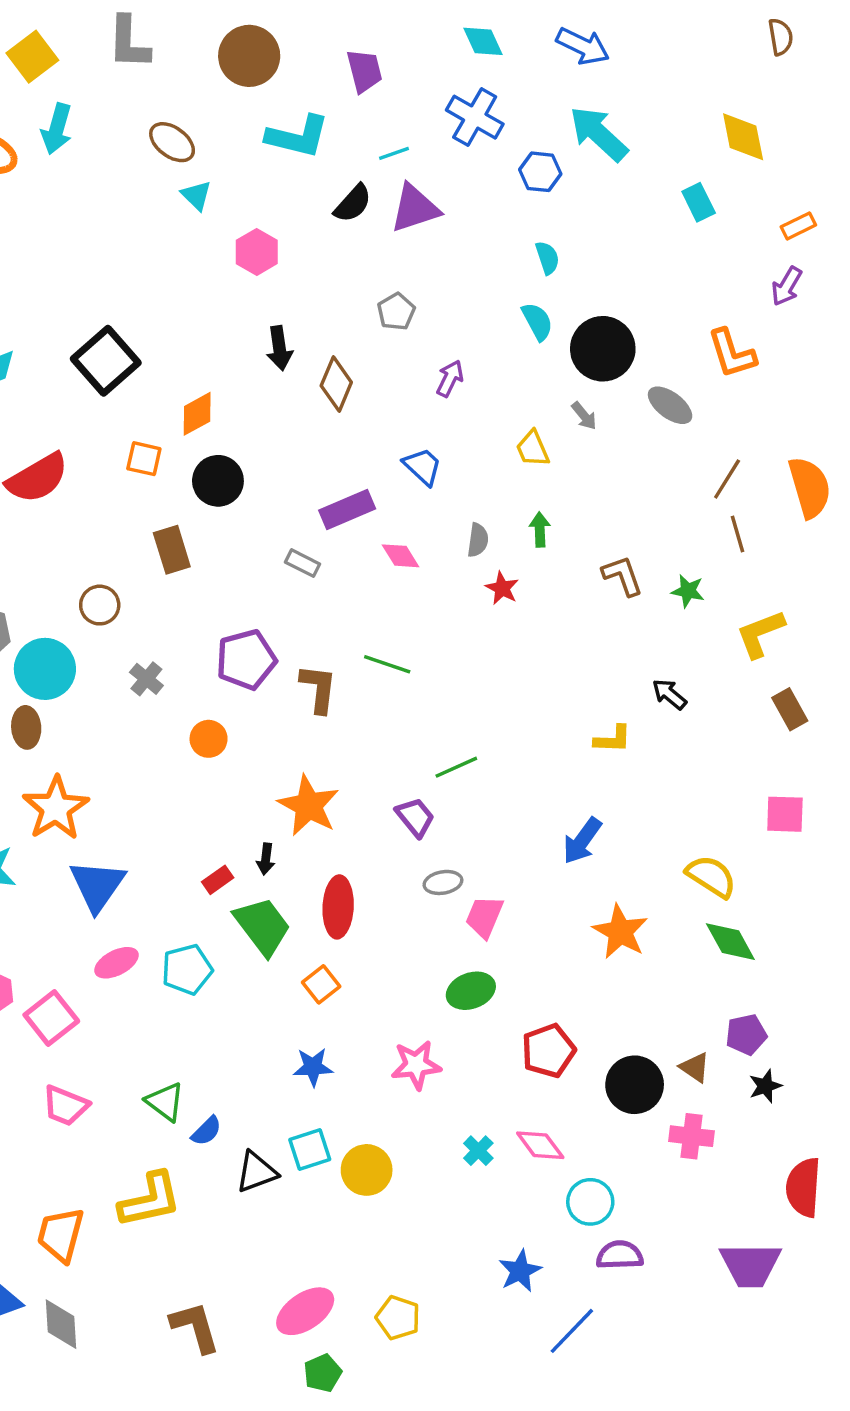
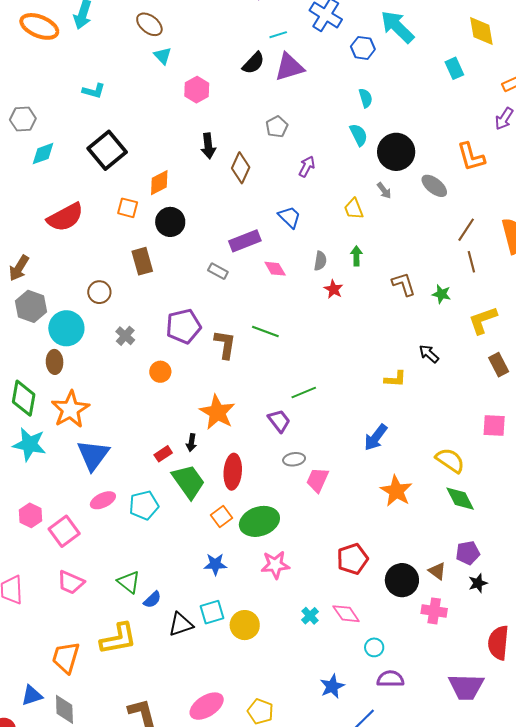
cyan L-shape: (298, 137) -> (94, 91), moved, size x0.6
green ellipse: (471, 991) -> (259, 521), moved, size x1.4
cyan circle: (590, 1202) -> (374, 647), size x0.7

